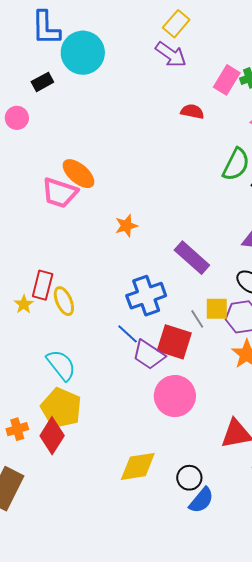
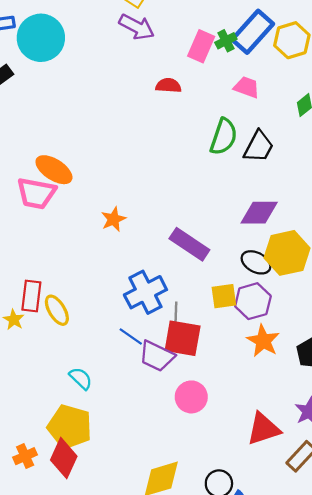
gray line: (197, 319) -> (176, 313), moved, turned 42
cyan semicircle: (61, 365) -> (81, 378), moved, size x0.7
pink circle: (175, 396) -> (191, 397), size x0.7

